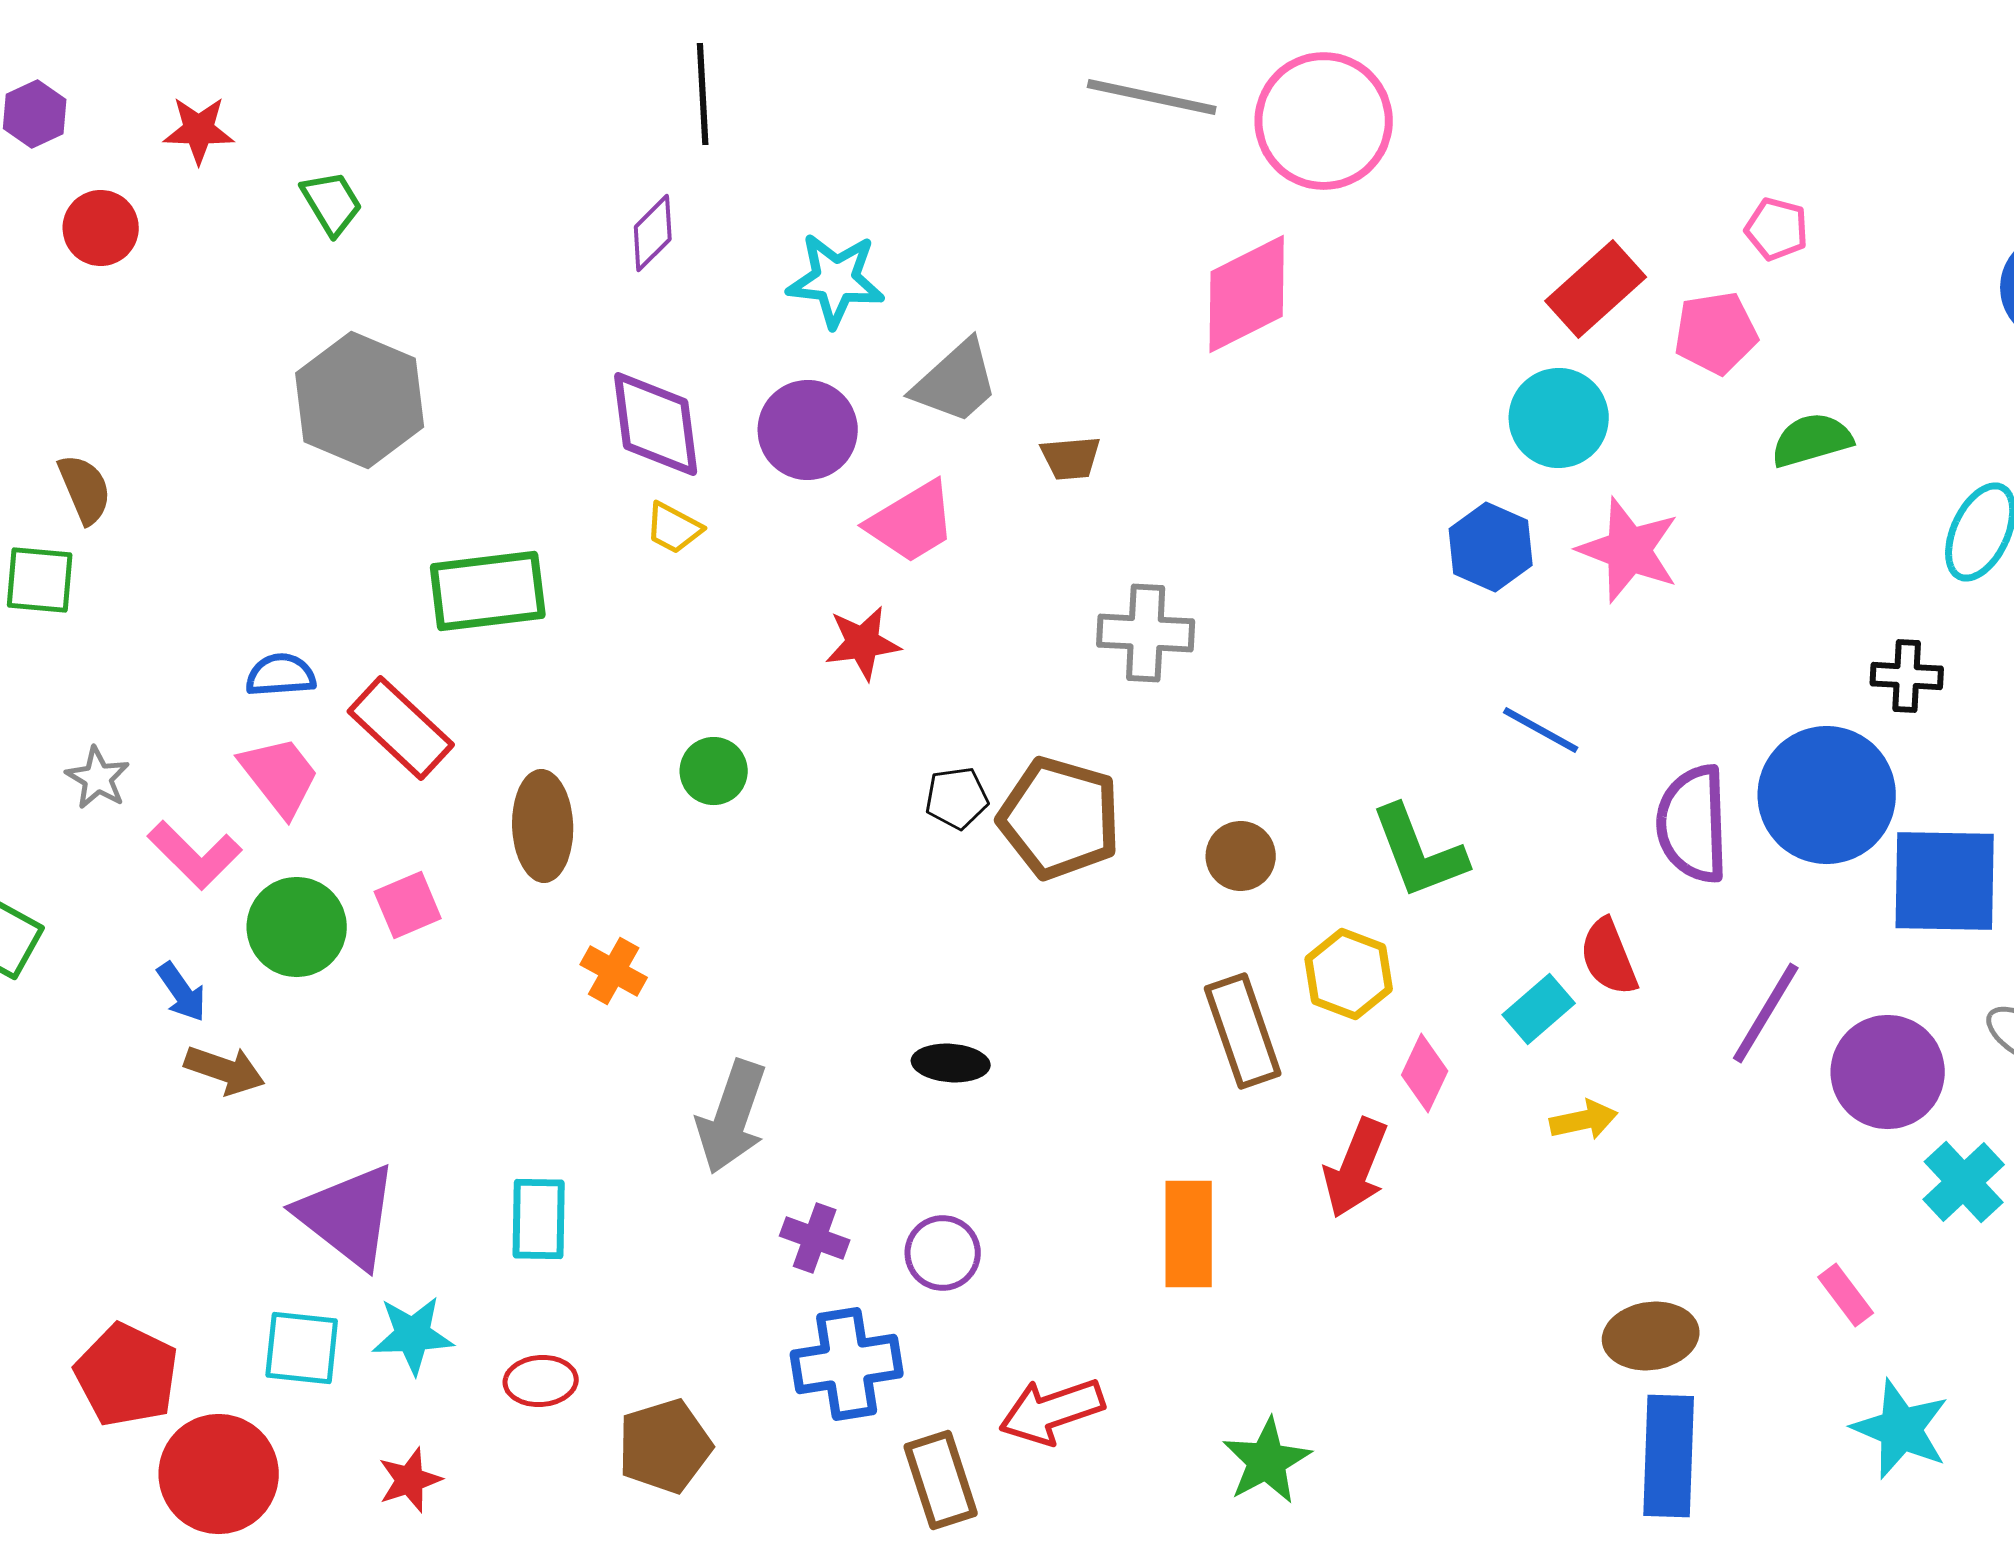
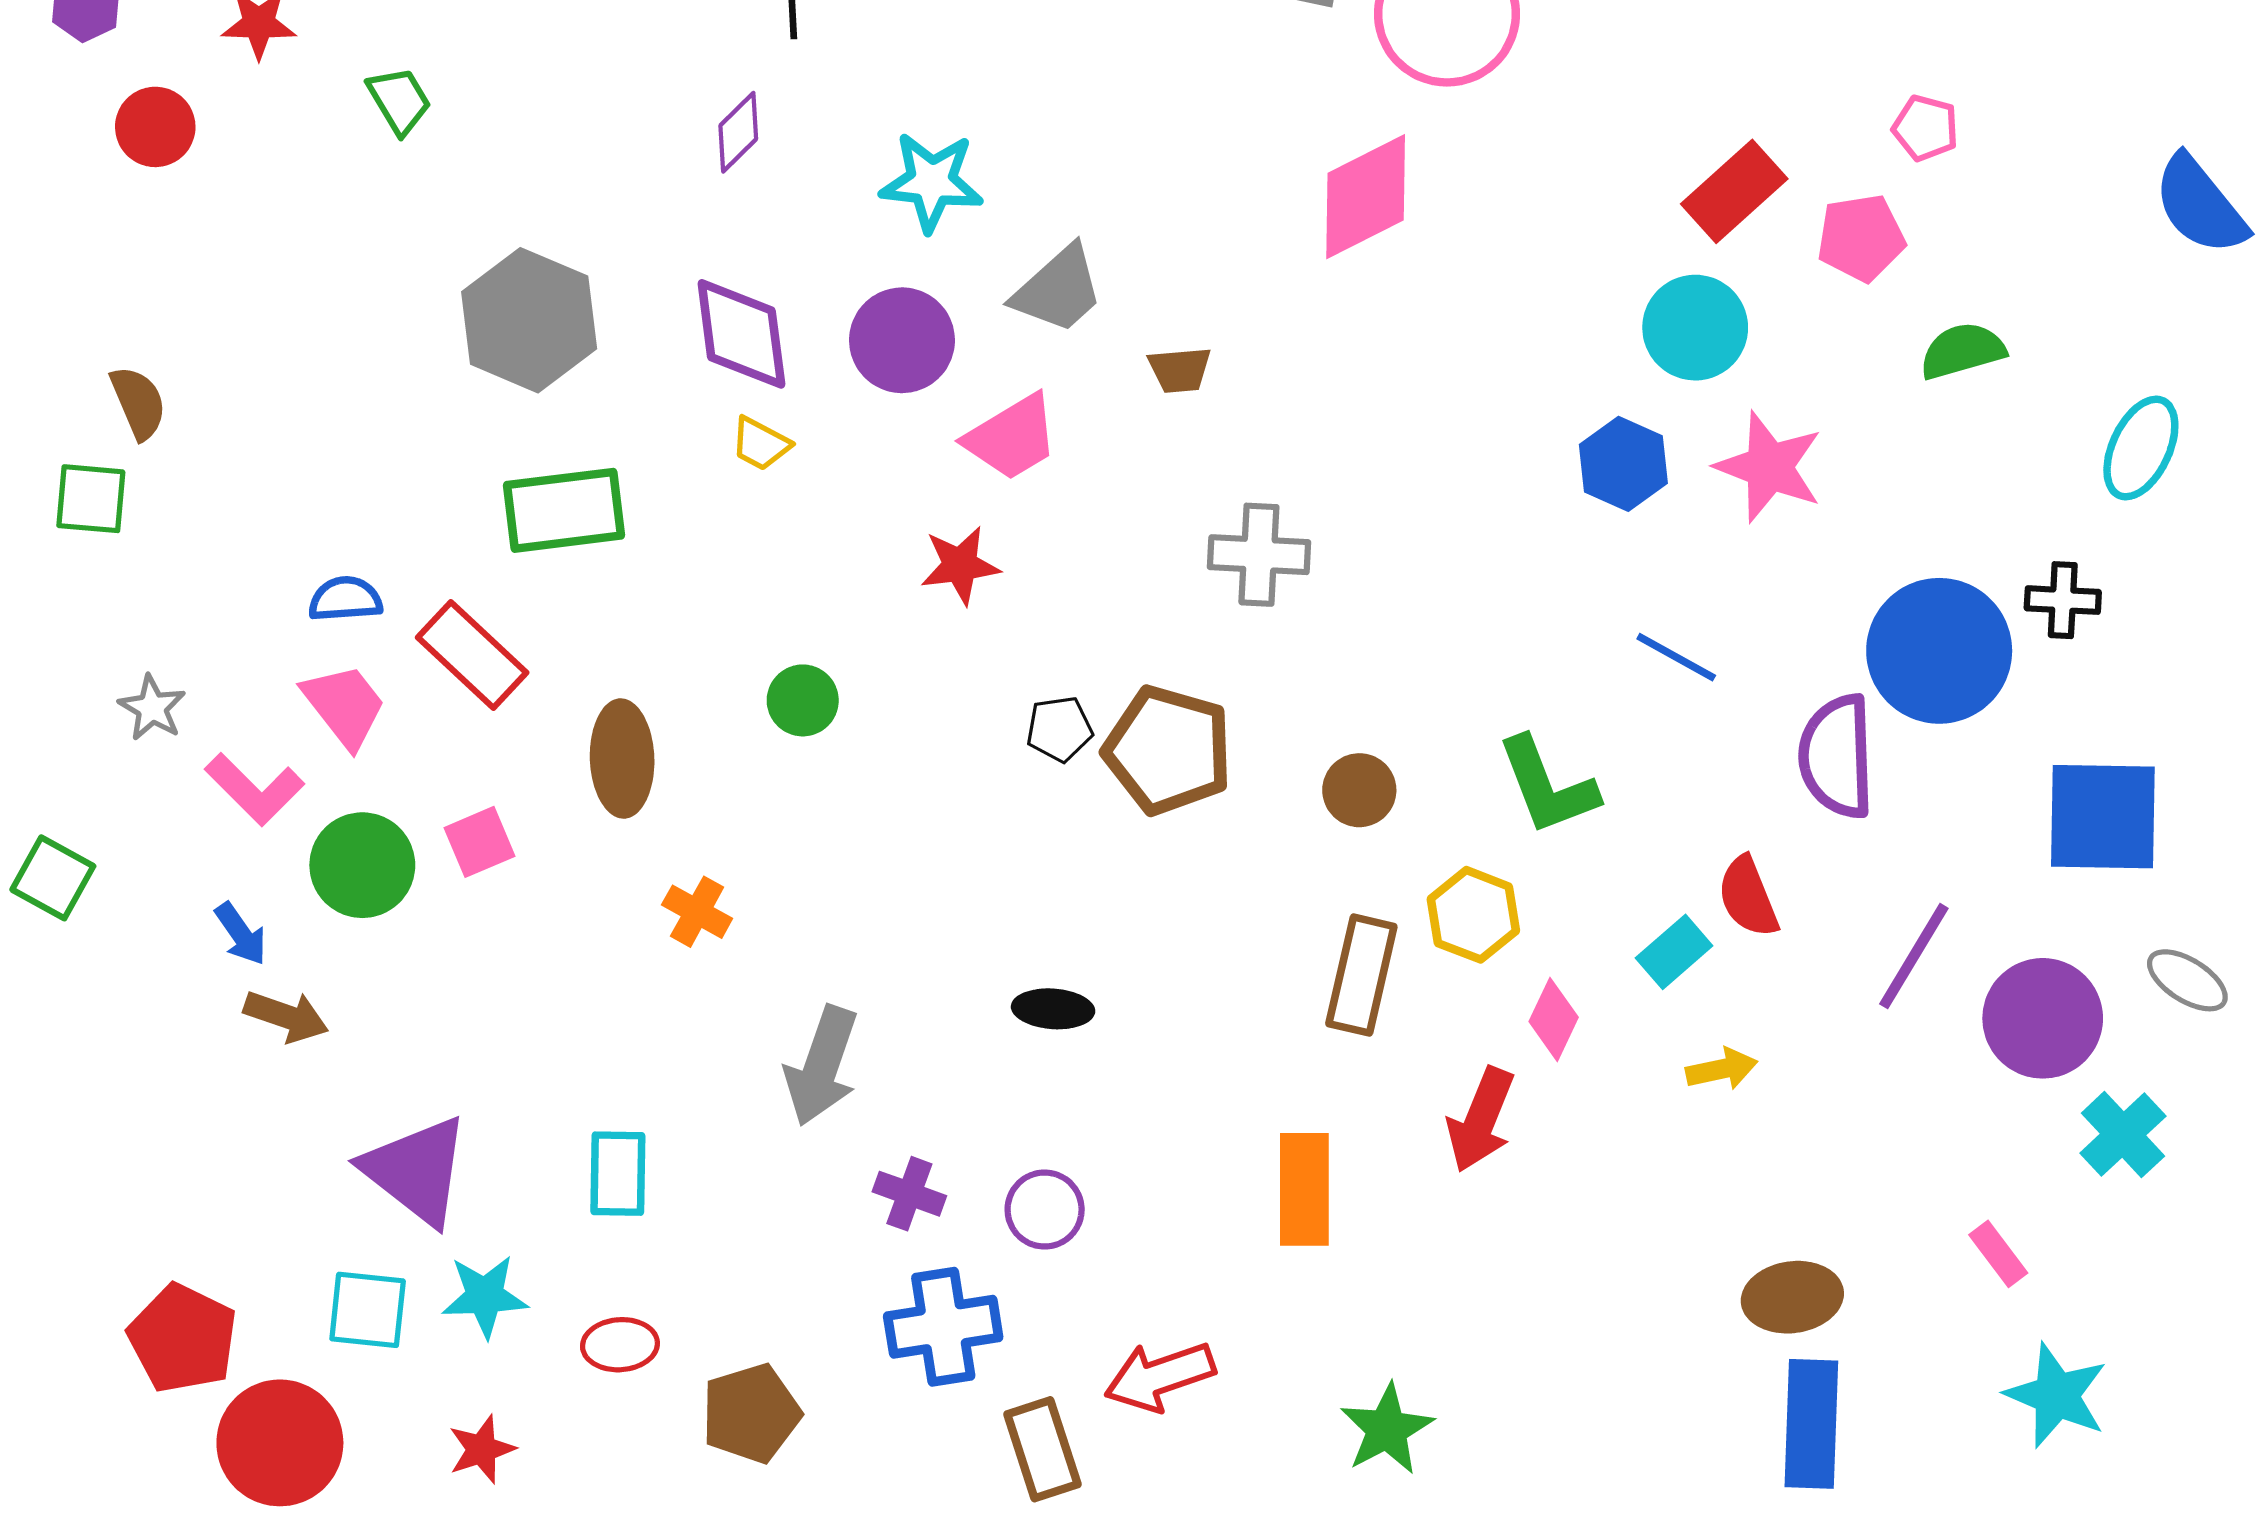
gray hexagon: (360, 400) -> (529, 320), moved
blue circle: (1827, 795) -> (1939, 651), moved
brown rectangle: (1243, 1031) -> (1361, 975), turned 32

